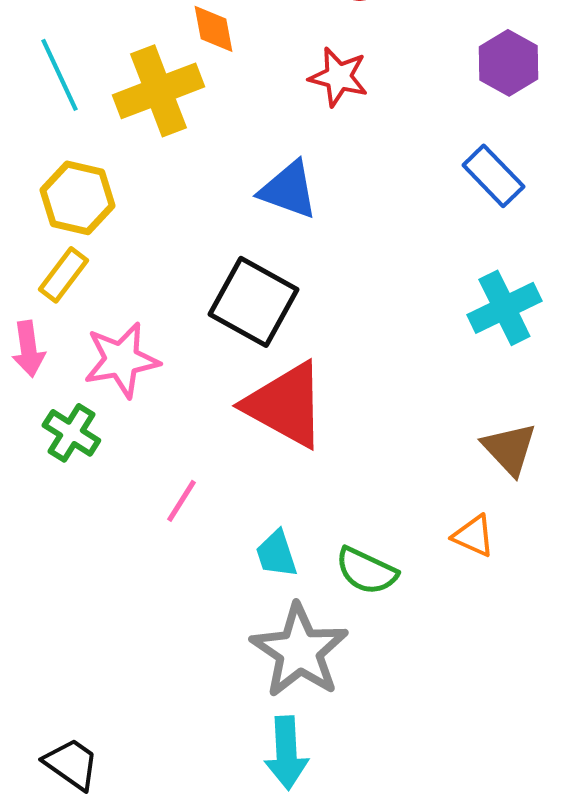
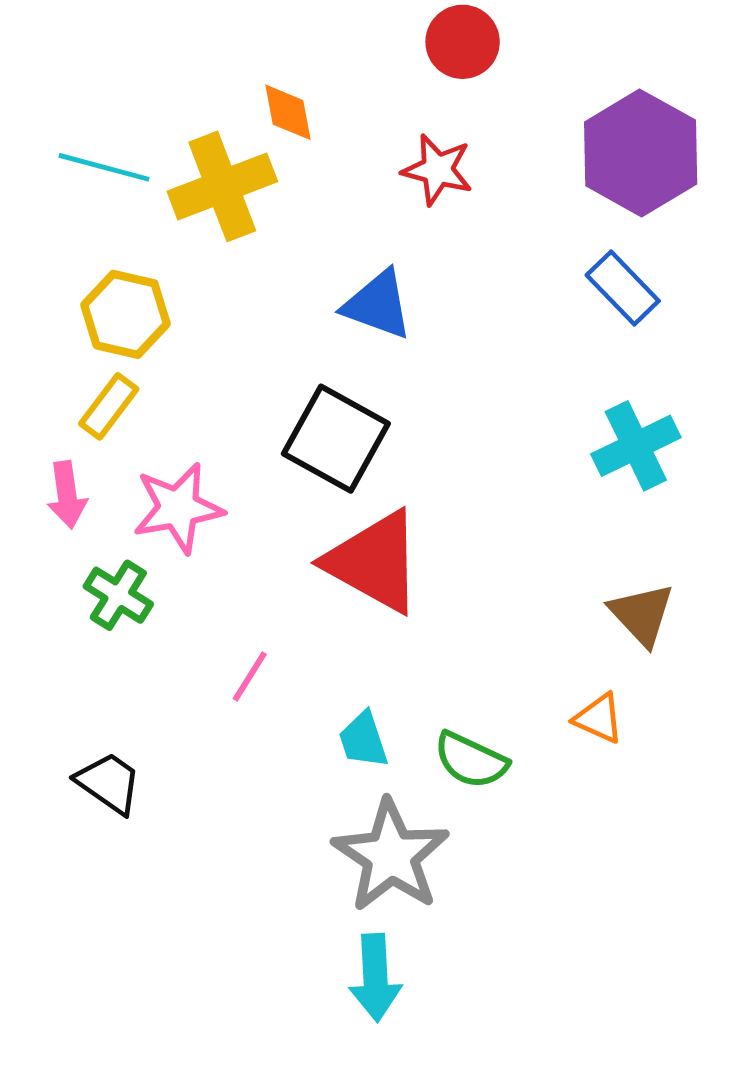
purple hexagon: (508, 63) -> (641, 153), size x1.6
cyan line: (59, 75) -> (104, 167), turned -50
black trapezoid: (71, 764) -> (109, 783), moved

